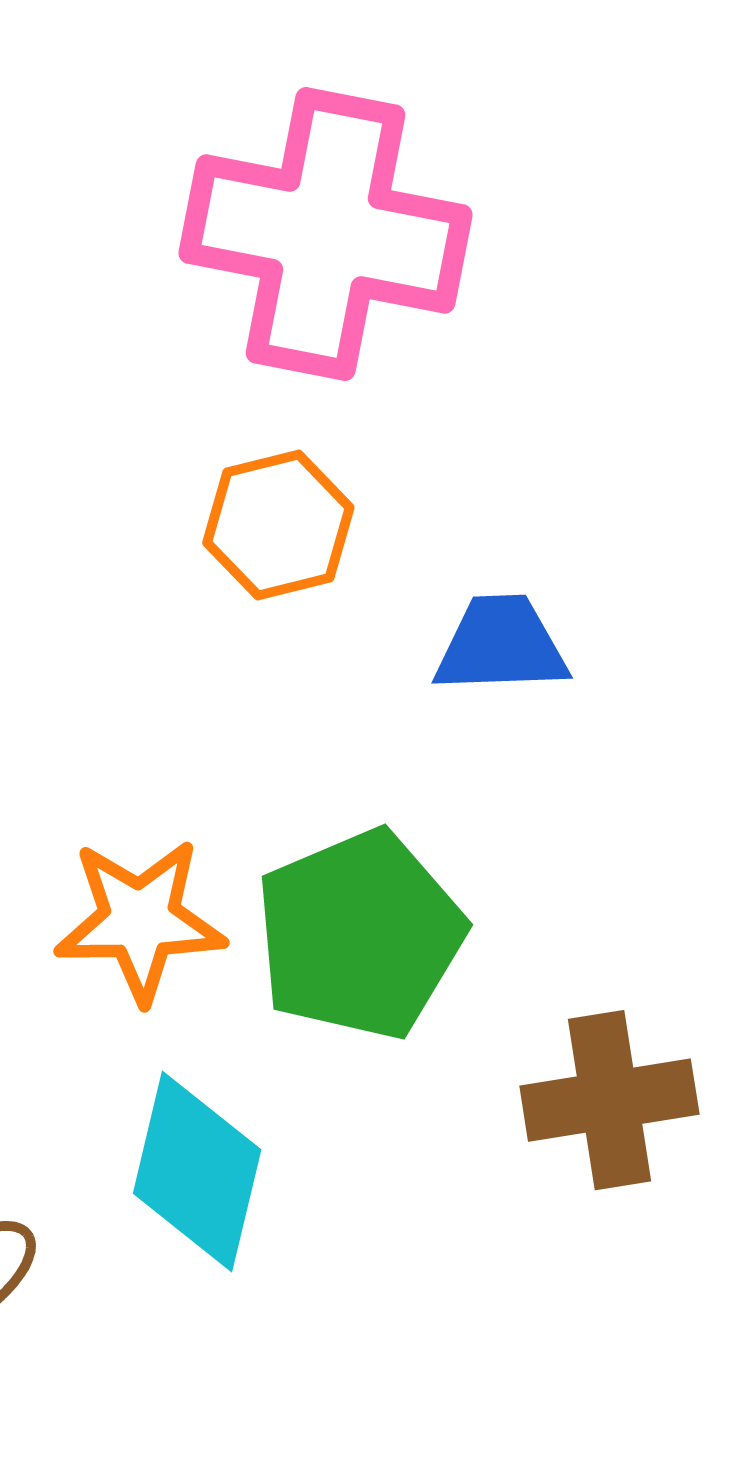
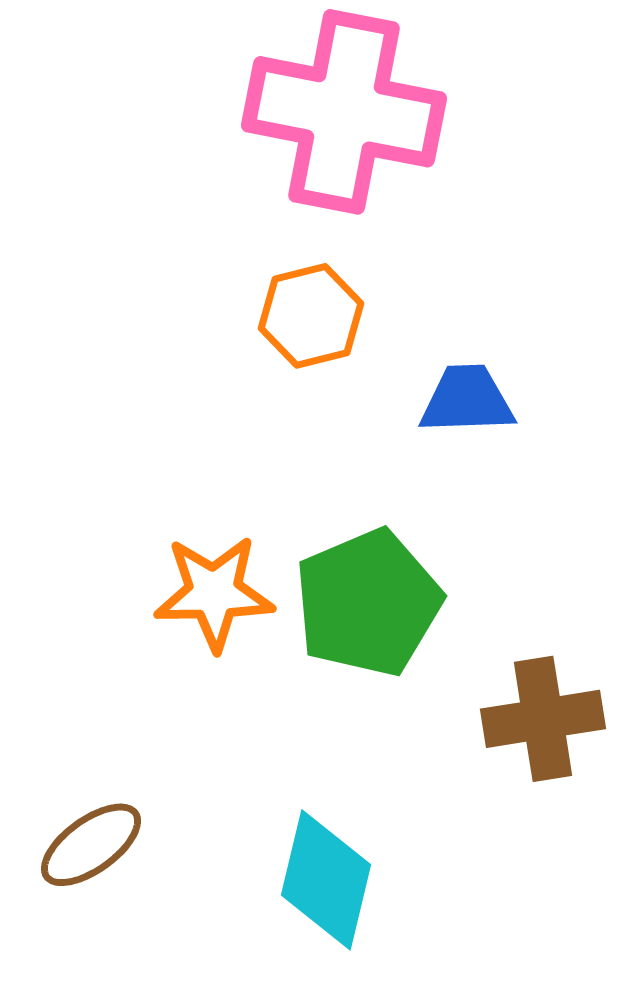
cyan diamond: (197, 1171) -> (326, 880), moved

